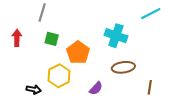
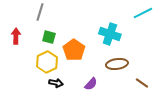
yellow hexagon: (59, 76) -> (47, 62), moved
brown line: (150, 87) -> (142, 83), turned -64
black arrow: (34, 89) -> (56, 83), moved

